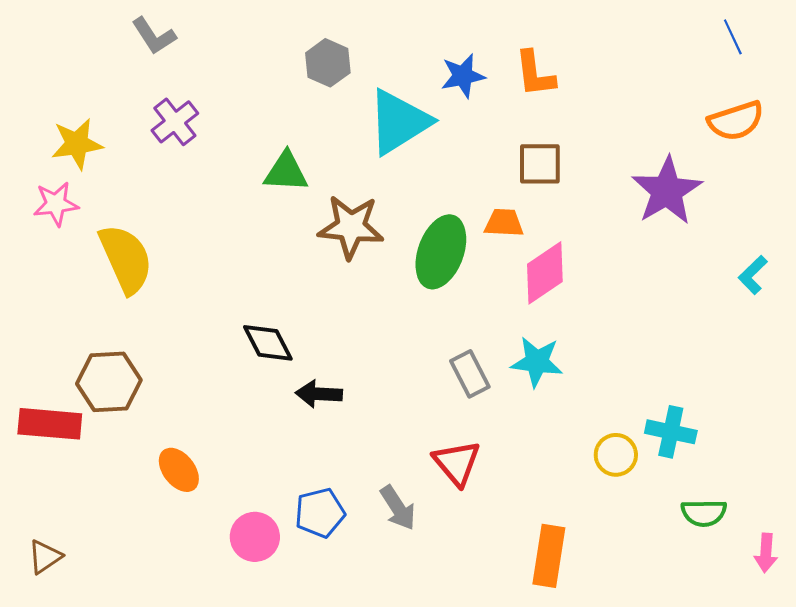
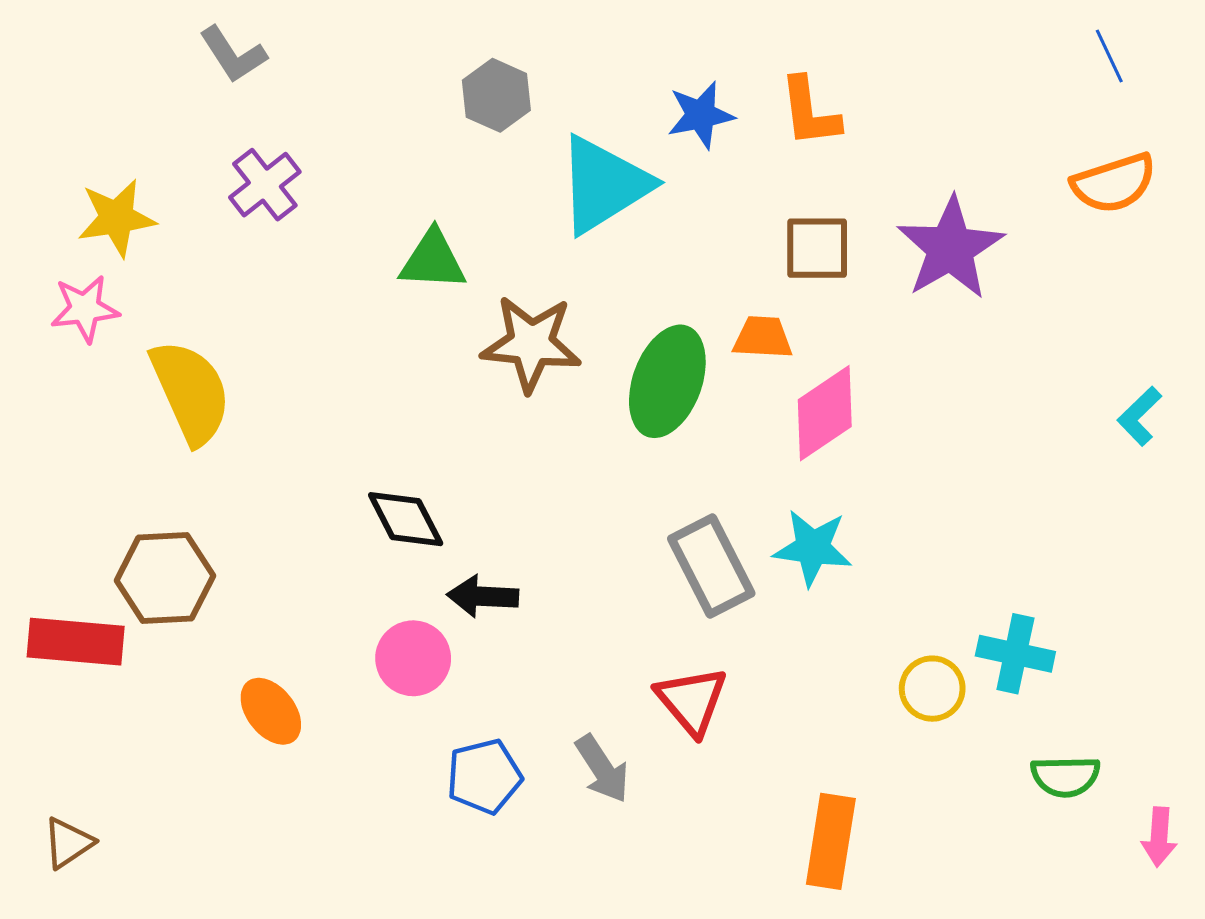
purple star: (667, 191) -> (950, 248), moved
gray rectangle: (470, 374) -> (711, 566), size x1.4
pink circle: (255, 537) -> (413, 658), moved

